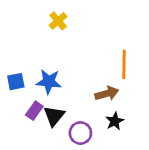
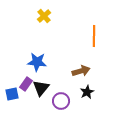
orange line: (124, 64) -> (94, 36), moved
blue square: (16, 82) -> (12, 94), moved

